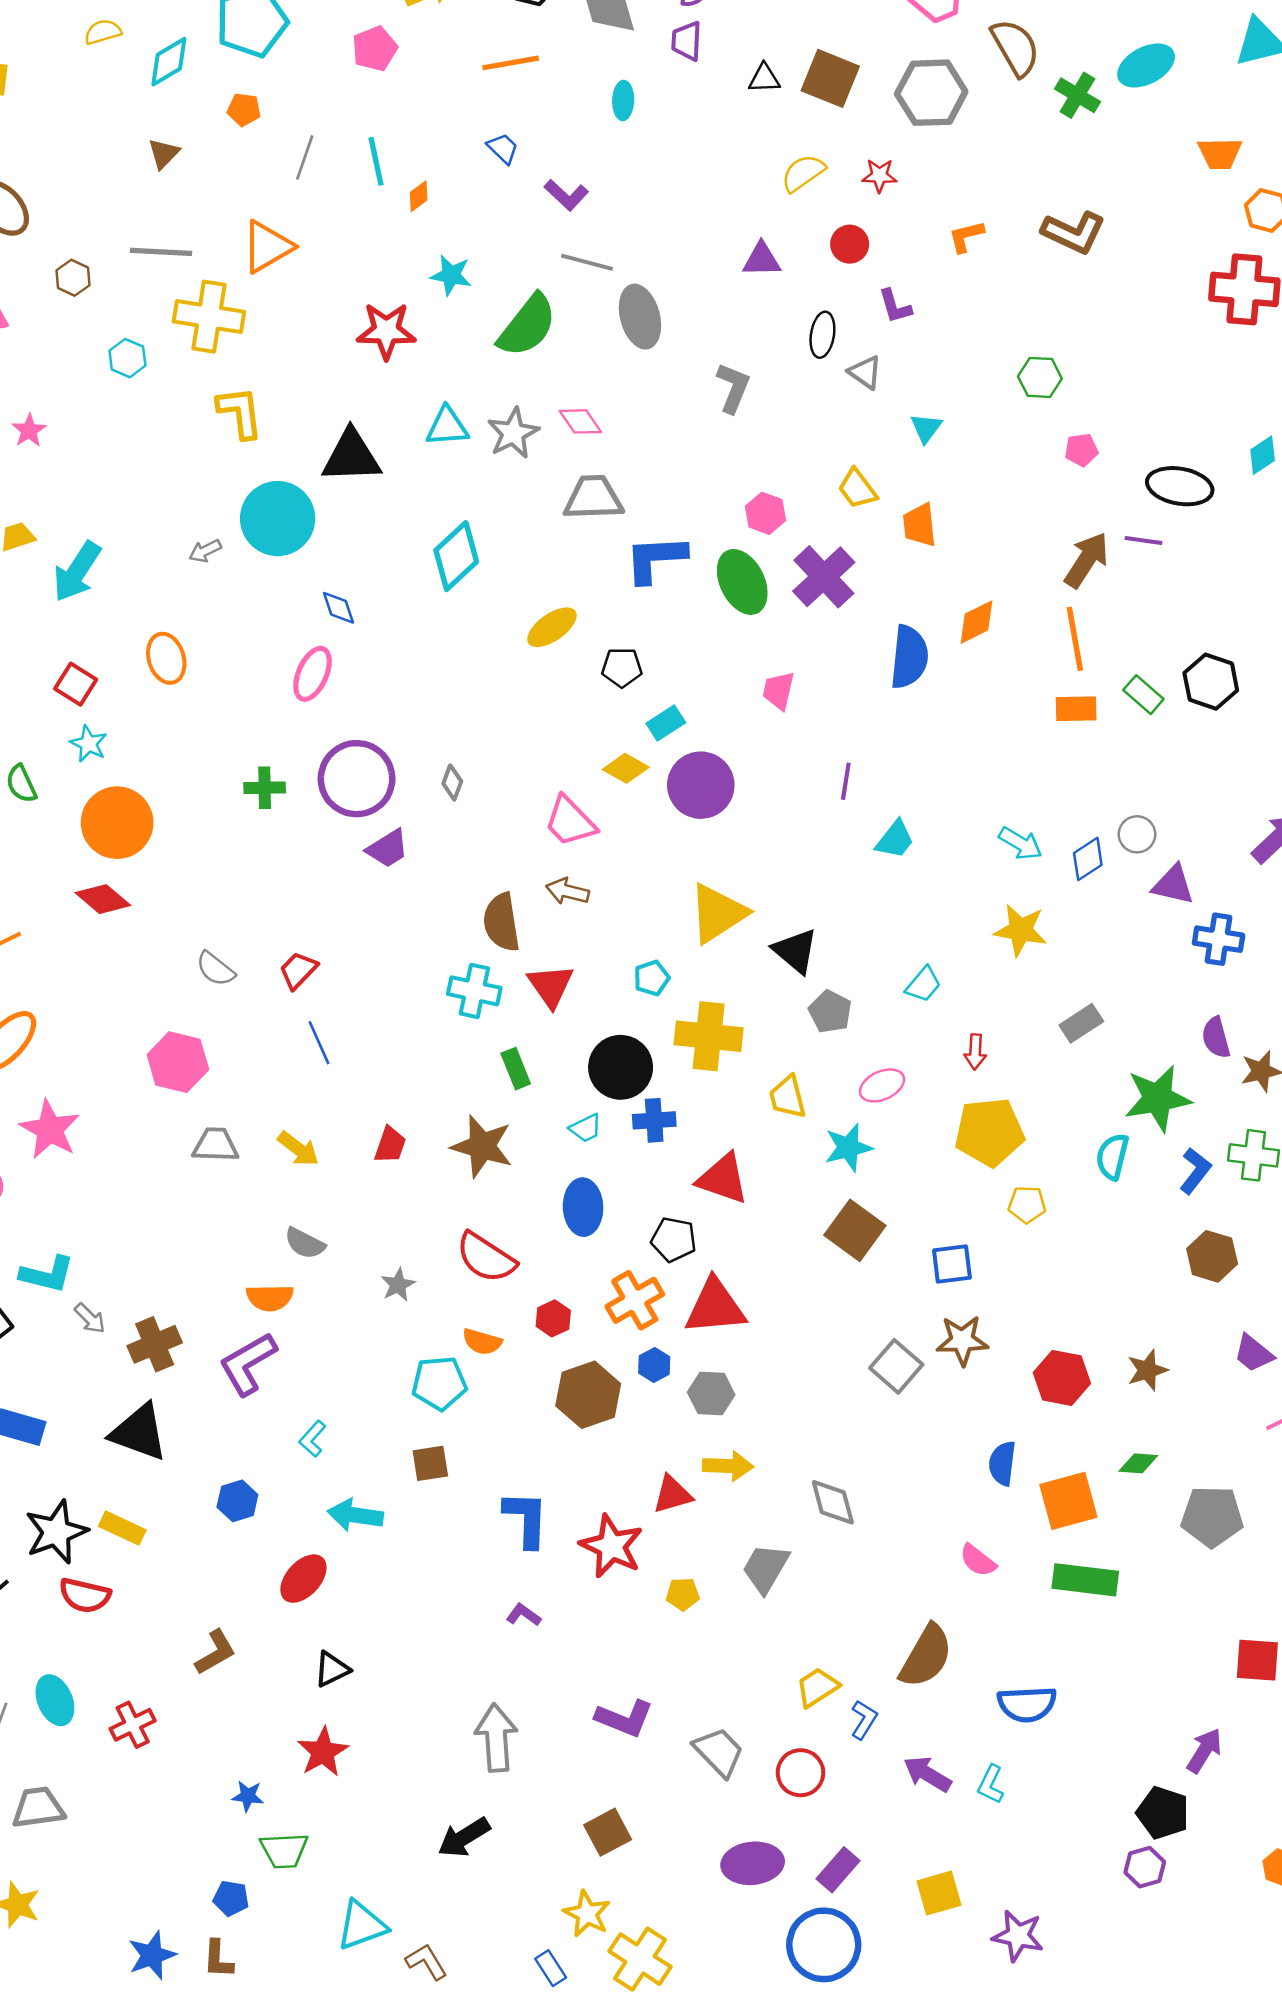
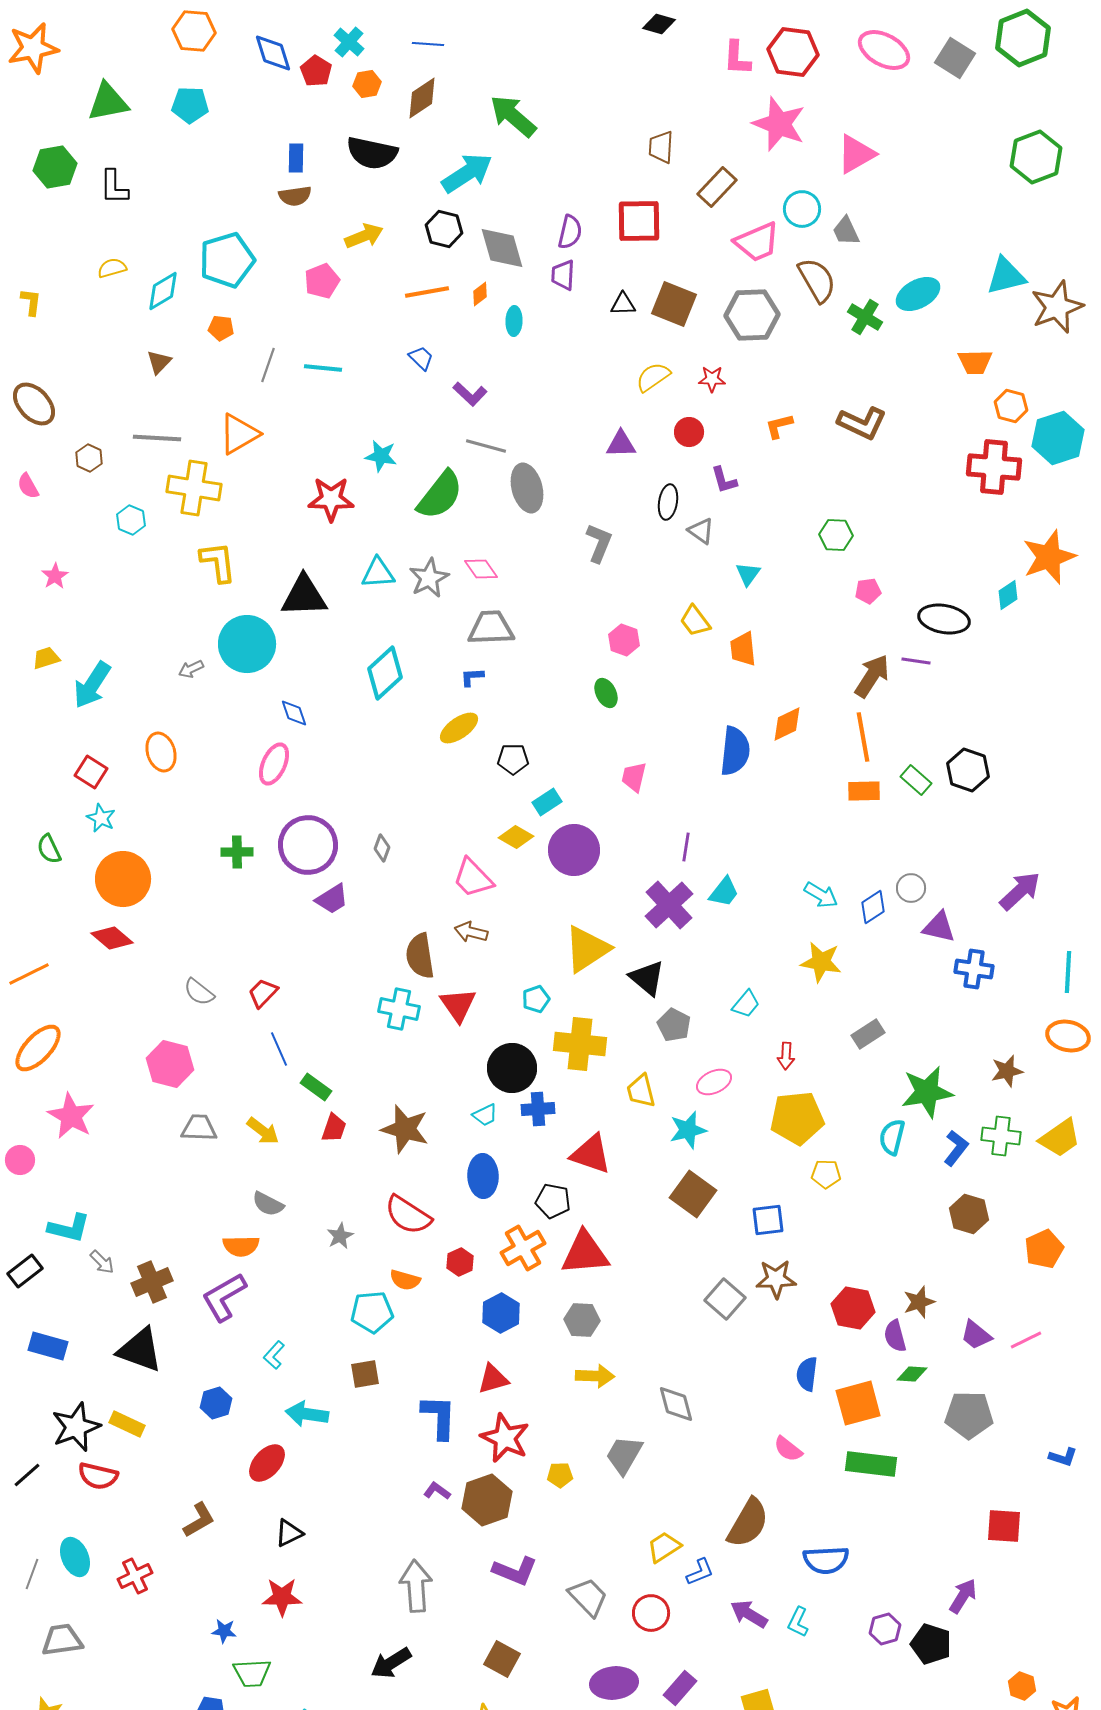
cyan line: (376, 161) -> (323, 368), turned -72
orange diamond: (419, 196) -> (480, 294), moved
blue L-shape: (656, 559) -> (472, 677), moved, size x0.5
purple cross: (824, 577) -> (669, 905), moved
green ellipse: (742, 582) -> (606, 693), size x0.6
purple semicircle: (1216, 1038) -> (895, 1336), moved
green rectangle: (516, 1069) -> (316, 1087), moved, turned -32
purple trapezoid: (1253, 1353) -> (976, 1335), moved
blue hexagon: (654, 1365) -> (501, 1313), moved, size x1.5
brown hexagon: (588, 1395) -> (487, 1500), moved
red triangle: (672, 1494) -> (493, 1379), moved
blue L-shape: (864, 1720) -> (700, 1572), turned 36
red star: (323, 1752) -> (282, 1597), turned 30
brown square: (608, 1832) -> (502, 1659), turned -33
purple hexagon: (1145, 1867) -> (885, 1629), moved

